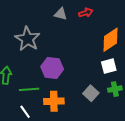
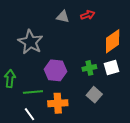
green cross: (115, 89) -> (89, 68), moved

